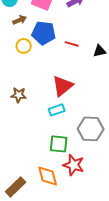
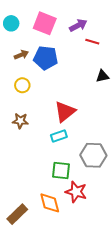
brown arrow: (20, 20) -> (21, 55), moved
red line: (72, 44) -> (92, 42), moved
yellow circle: (24, 46) -> (22, 85), moved

